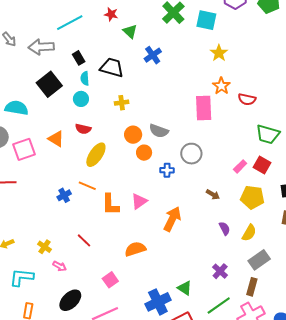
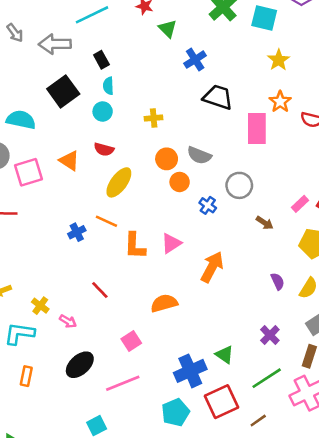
black trapezoid: (112, 68) -> (218, 97), moved
blue cross: (167, 170) -> (208, 205), turned 32
brown arrow: (213, 194) -> (265, 223), moved
yellow cross: (44, 247) -> (40, 306), moved

